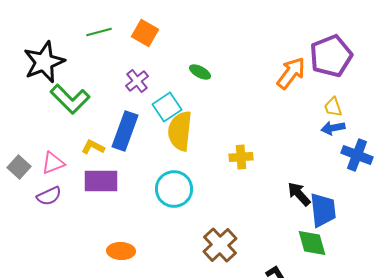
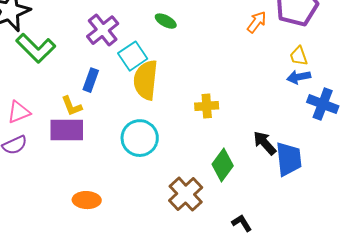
orange arrow: (291, 73) -> (257, 22), size x0.7
purple cross: (137, 81) -> (103, 30), size x1.4
blue rectangle: (125, 131) -> (91, 80), size x0.6
yellow L-shape: (93, 147) -> (72, 106), moved, turned -140
green diamond: (312, 243) -> (223, 165), moved, turned 52

